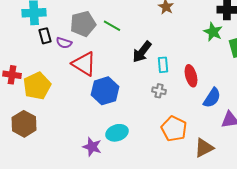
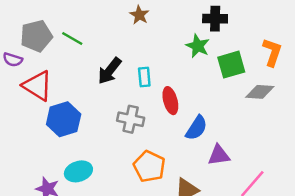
cyan rectangle: (163, 65) -> (144, 77), moved
gray cross: (159, 91) -> (131, 119), size x1.5

